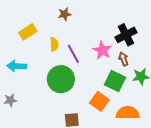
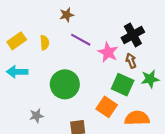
yellow rectangle: (28, 32) -> (17, 41), moved
yellow semicircle: (54, 44) -> (45, 43), moved
purple line: (73, 54) -> (81, 40), moved, turned -30
gray star: (10, 100) -> (36, 116), moved

